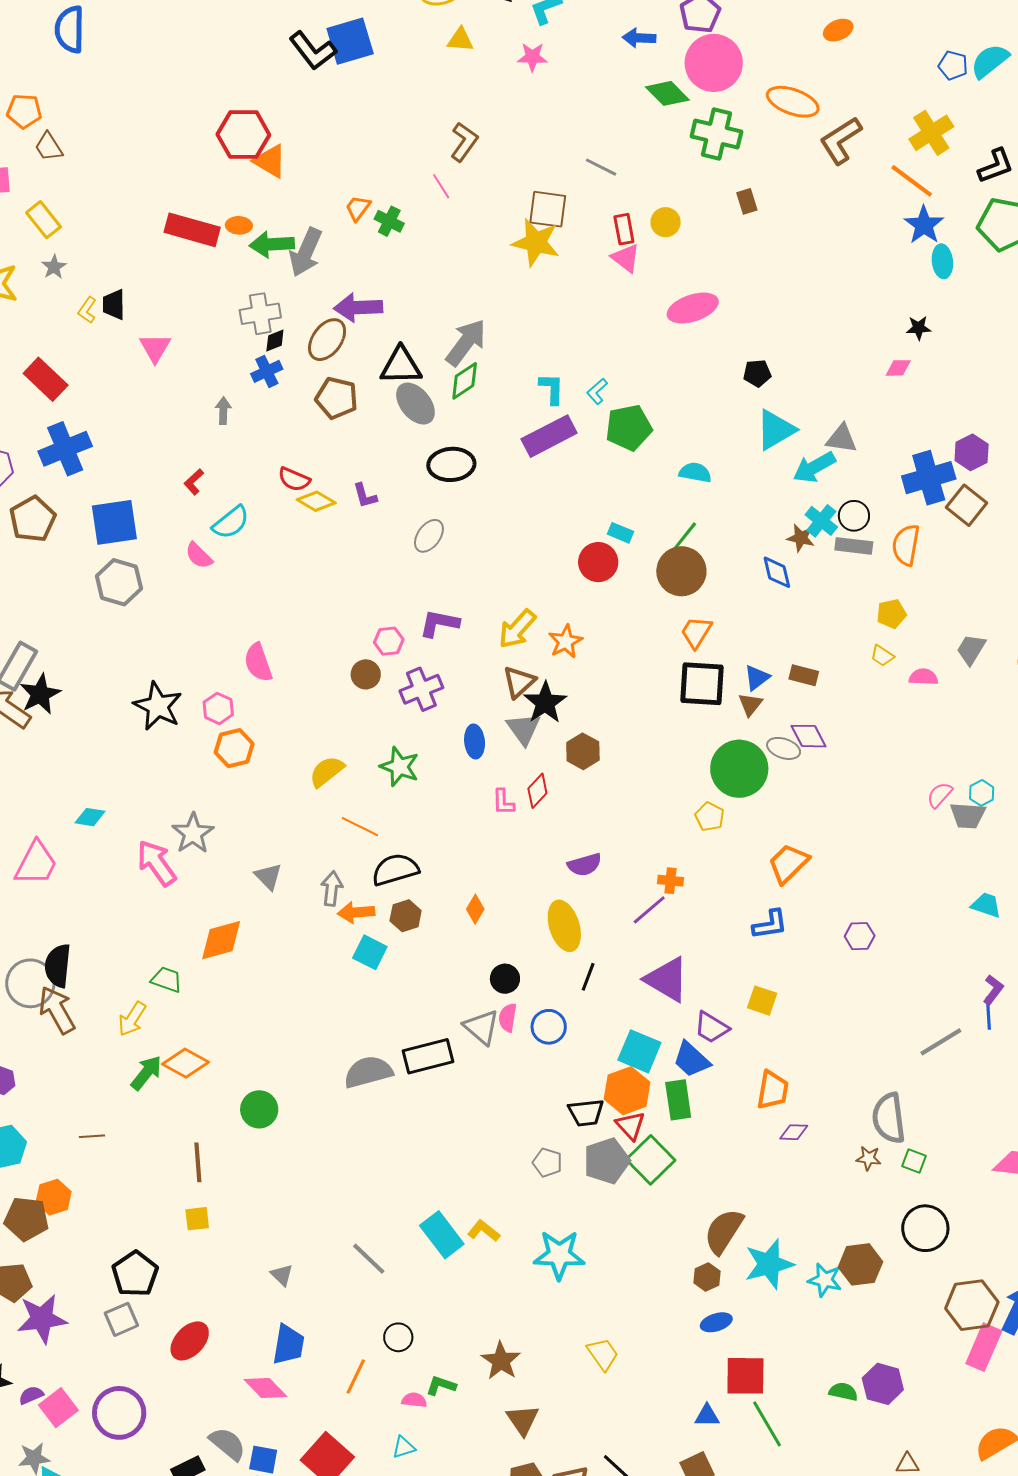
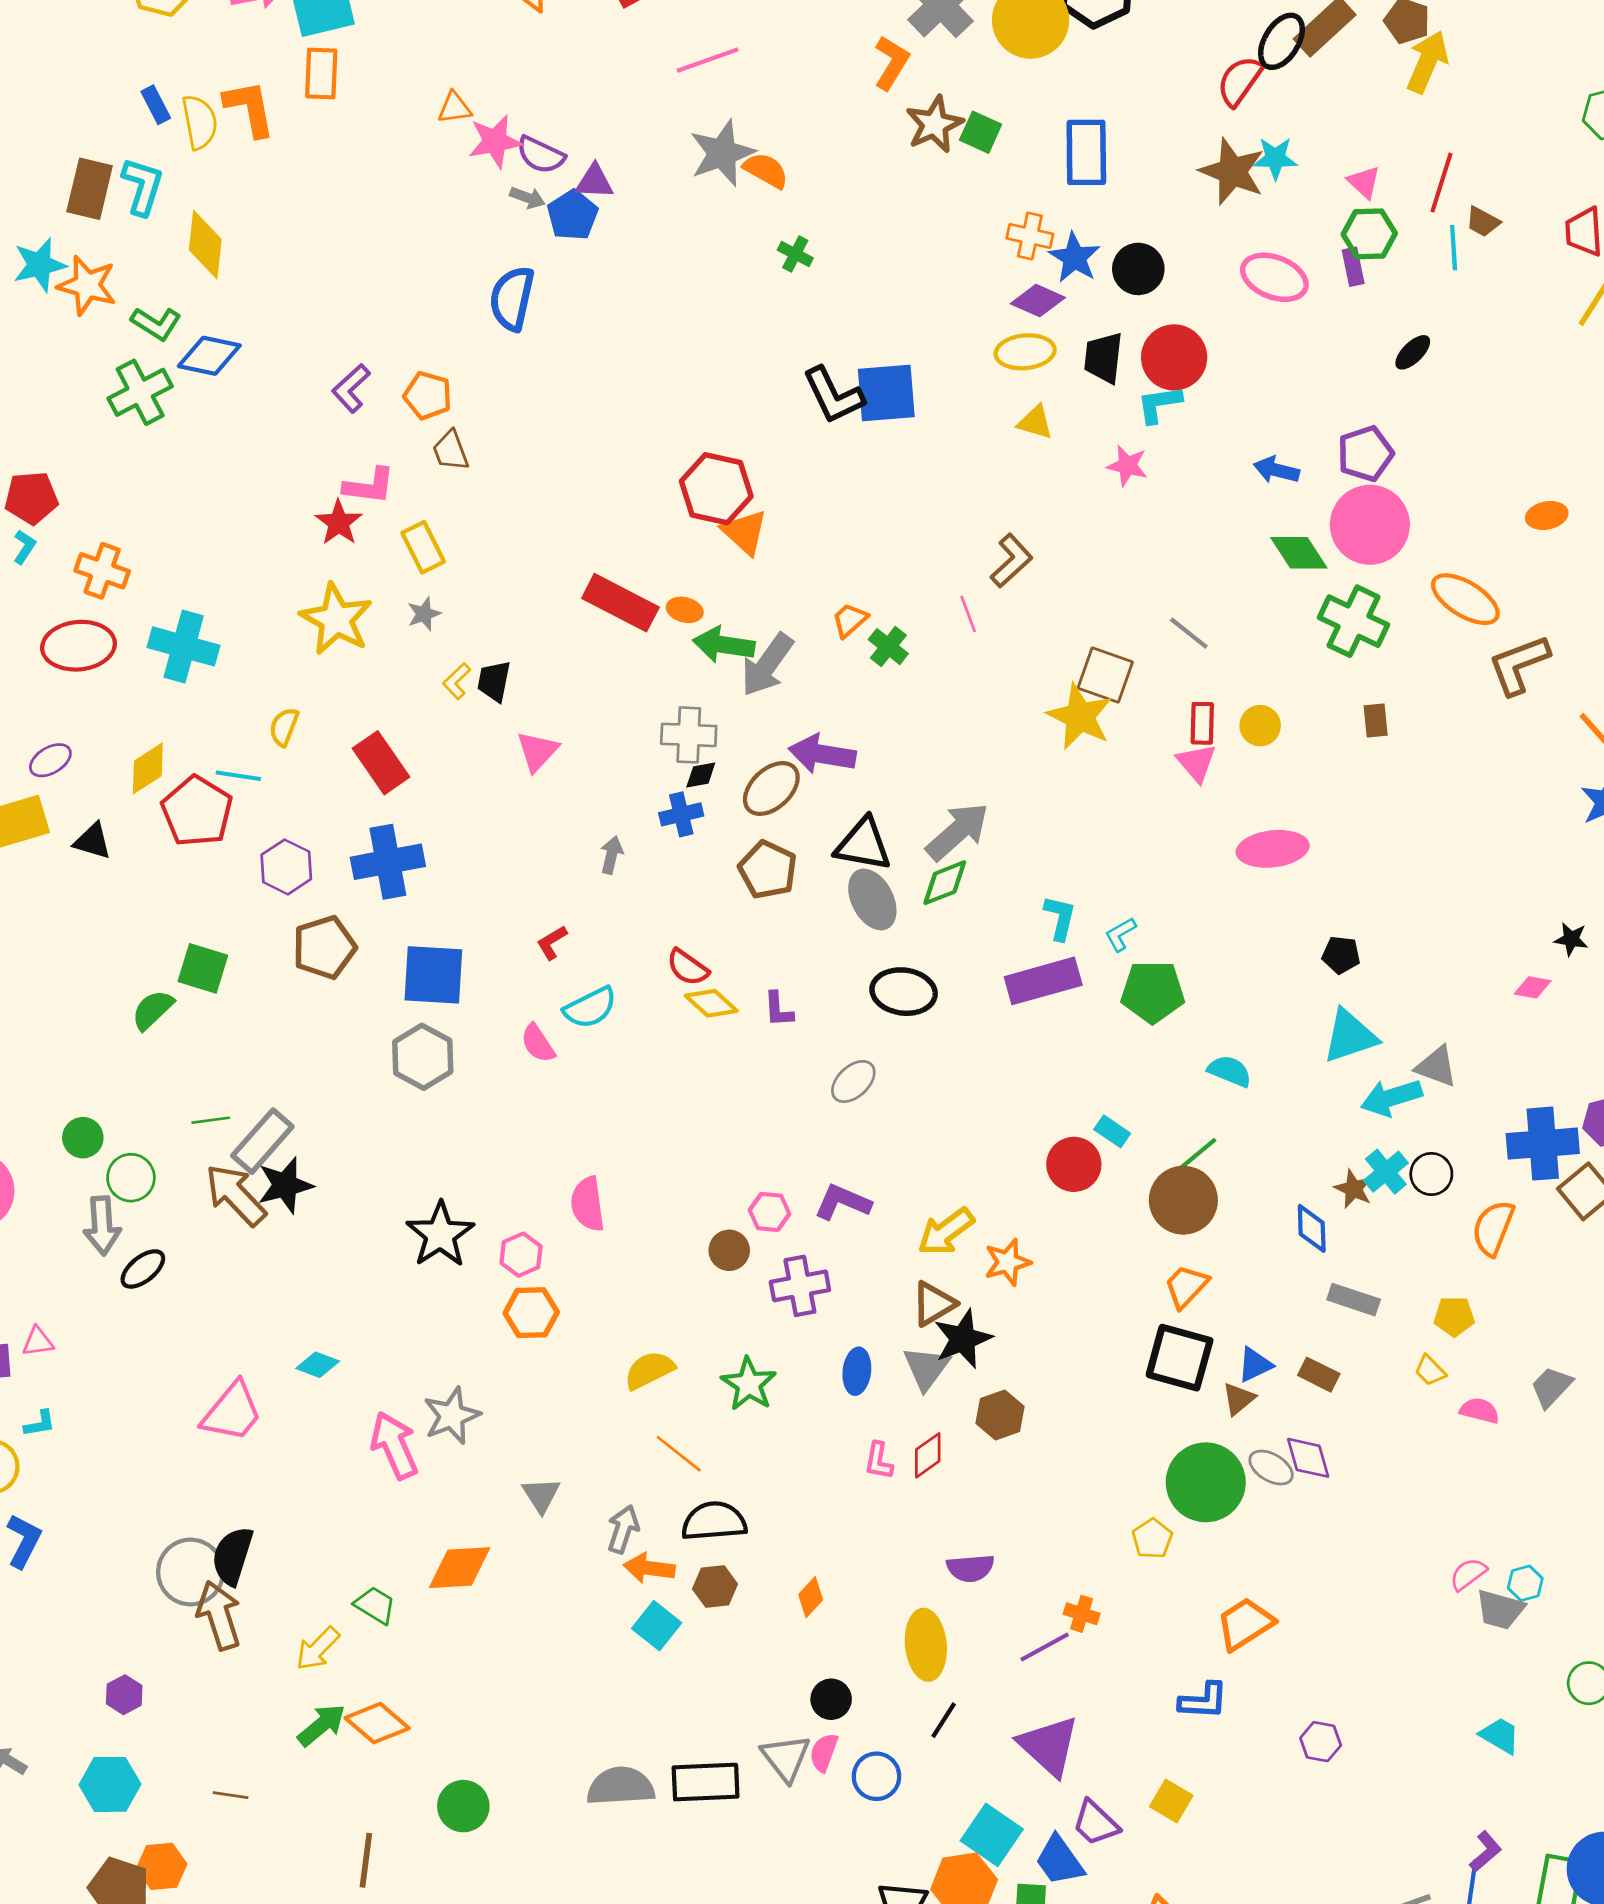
gray rectangle: (854, 546) -> (1354, 1300), moved

